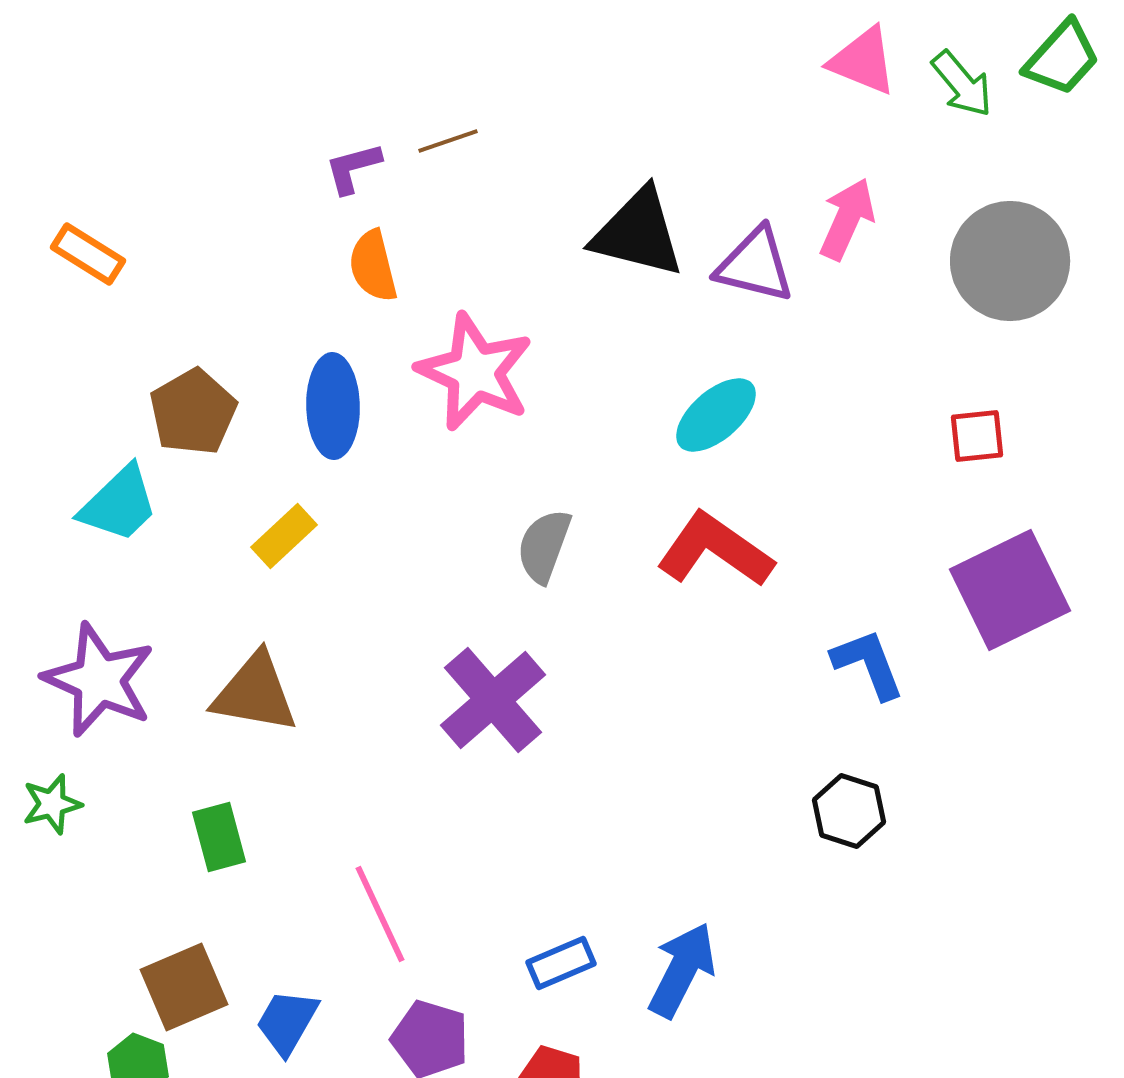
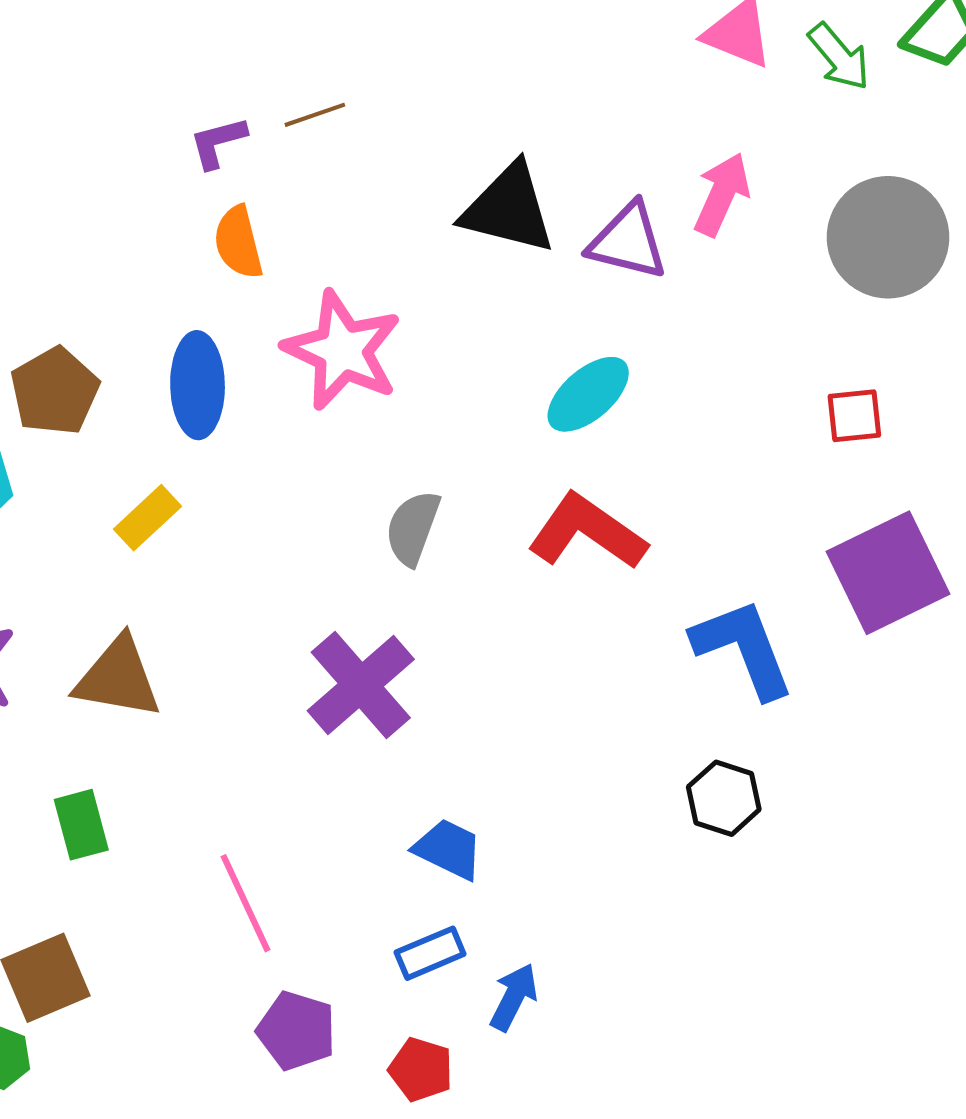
blue L-shape: (868, 664) -> (743, 648), size x1.4
blue arrow: (682, 970) -> (514, 997), moved, size x0.7
blue trapezoid: (287, 1022) -> (448, 849), moved, turned 86

